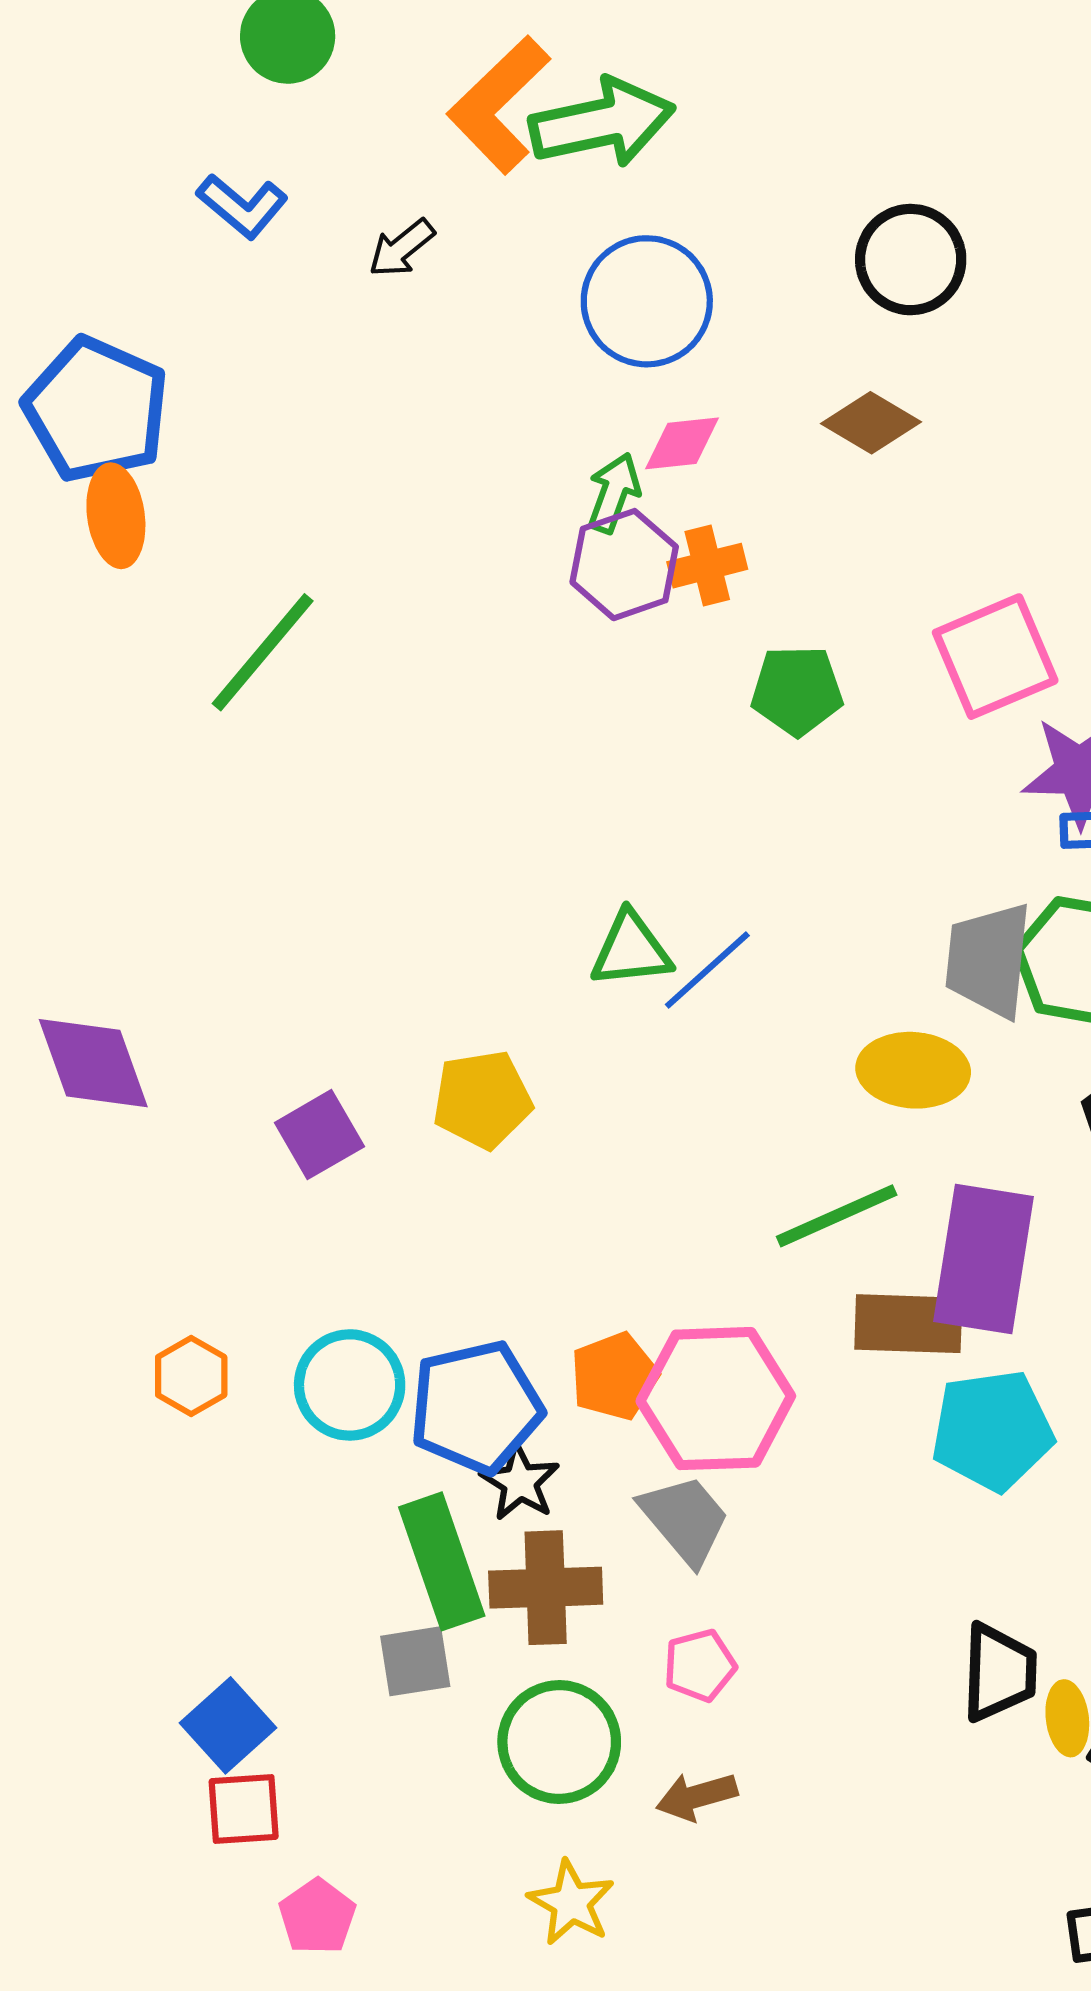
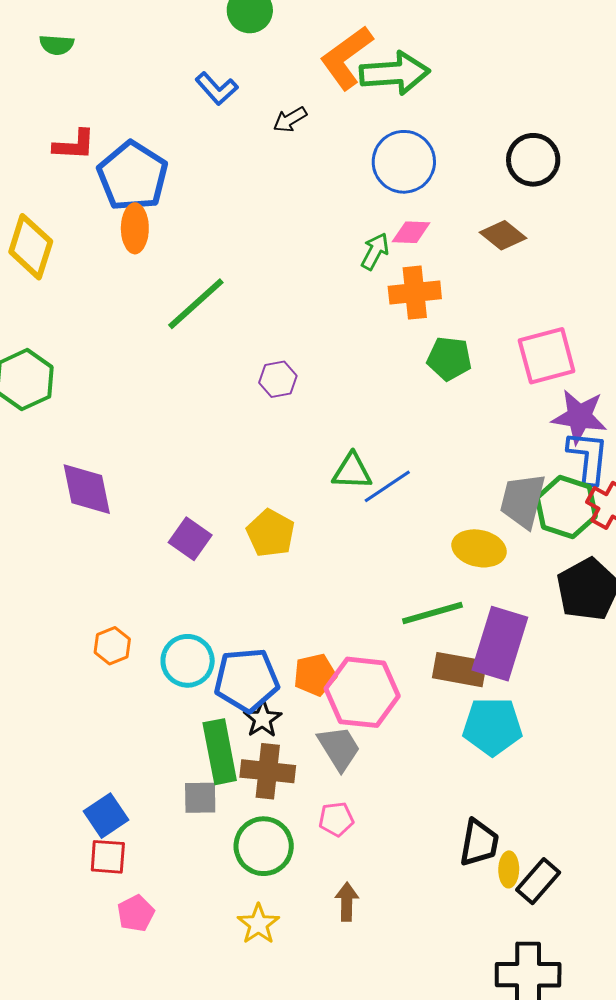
purple hexagon: (624, 565) -> (278, 379), moved, size x0.7
orange cross: (707, 566) -> (415, 293), size x1.4
yellow pentagon: (482, 1100) -> (271, 533), turned 30
purple square: (319, 1135) -> (190, 539), turned -33
brown arrow: (697, 1796) -> (347, 902), moved, turned 99

